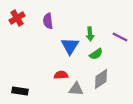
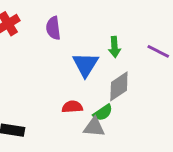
green semicircle: (96, 54) -> (103, 113), moved
gray diamond: (101, 79) -> (119, 86), moved

